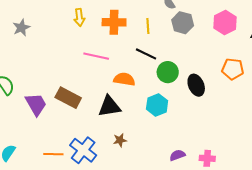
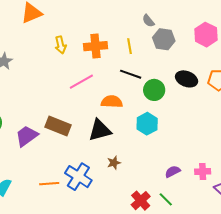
pink line: (96, 56) -> (81, 82), turned -35
black ellipse: (196, 85) -> (187, 79), moved, turned -40
purple trapezoid: (36, 104) -> (27, 136), turned -90

